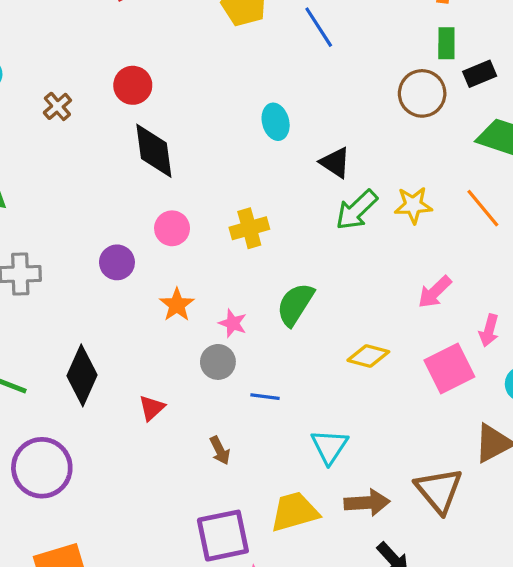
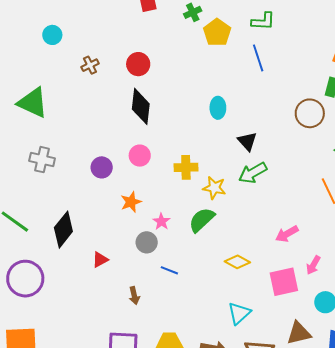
yellow star: (413, 205) -> (214, 188), moved
cyan triangle: (329, 447) -> (239, 313), moved

